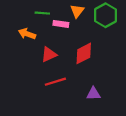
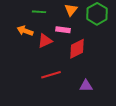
pink rectangle: (61, 24) -> (63, 30), moved
red triangle: (49, 54) -> (45, 41), moved

